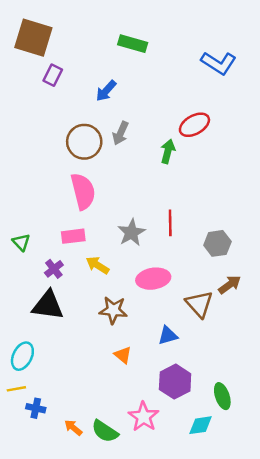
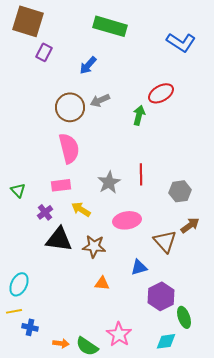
green rectangle: (133, 44) -> (110, 26), size x1.4
gray arrow: (121, 133) -> (100, 100), turned 42
black triangle: (48, 305) -> (59, 239), moved
orange triangle: (123, 355) -> (102, 283), turned -35
purple hexagon: (175, 382) -> (161, 296), moved
orange arrow: (73, 428) -> (61, 343), turned 147

